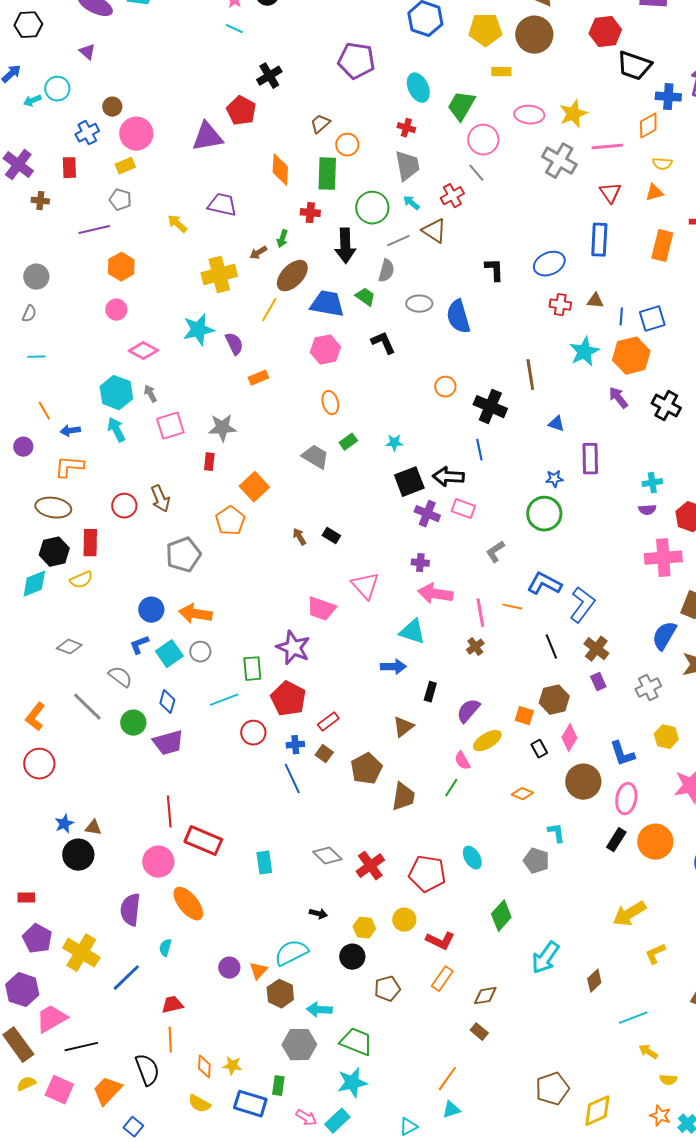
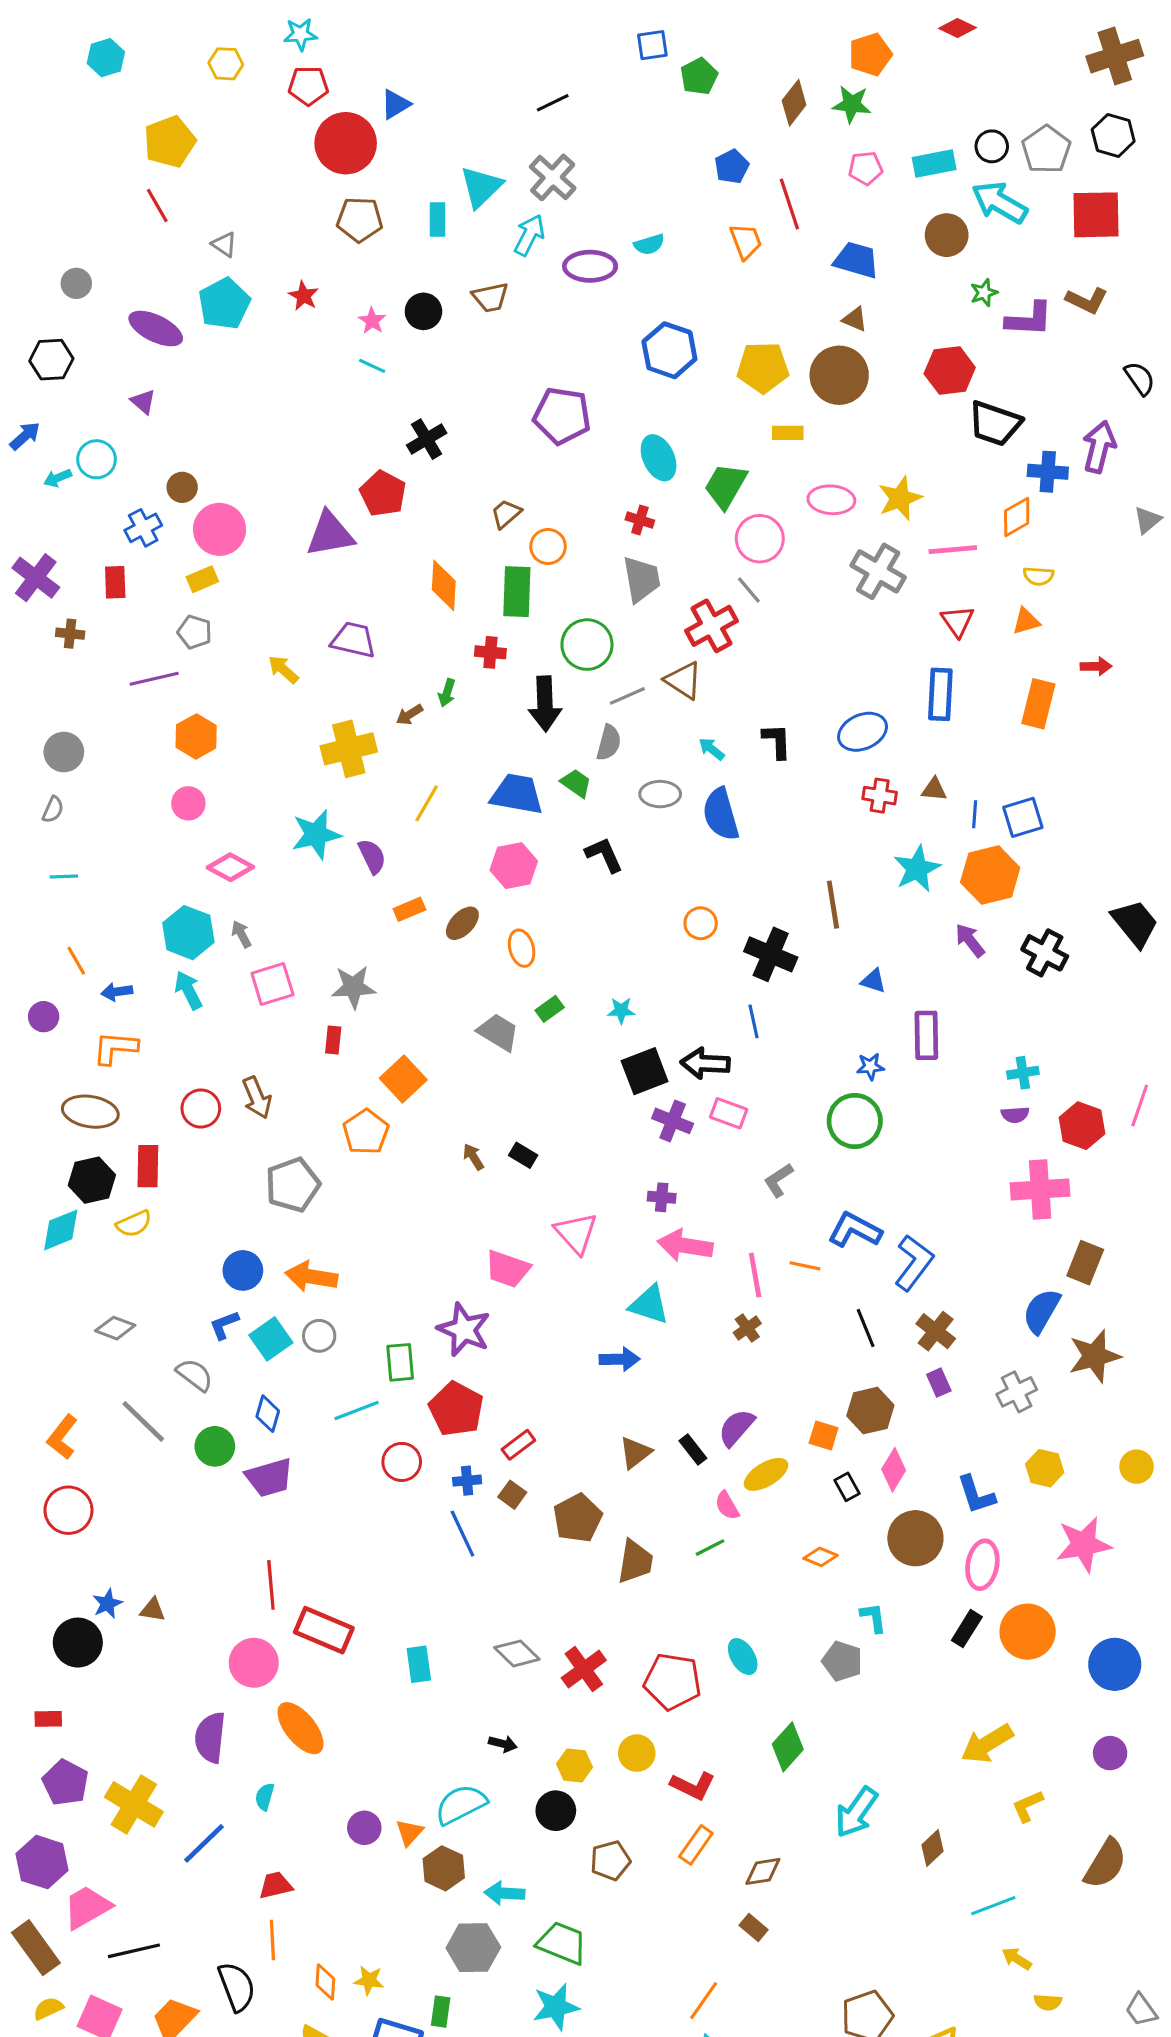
red cross: (452, 196) -> (711, 626), size x1.4
cyan arrow: (411, 203) -> (711, 749), moved
brown ellipse: (292, 276) -> (462, 923), moved, size x0.7
black rectangle: (430, 692) -> (693, 1449), moved, turned -54
green line: (451, 788) -> (710, 1548), turned 30
black circle: (78, 855) -> (78, 1643), moved

